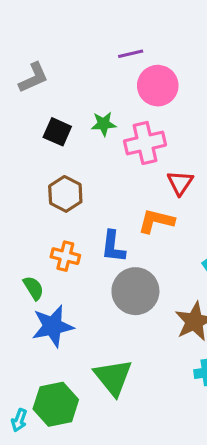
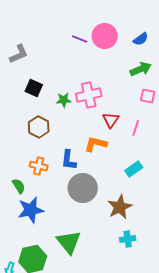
purple line: (131, 54) -> (80, 39), turned 35
pink circle: (158, 86) -> (105, 36), moved
green star: (104, 124) -> (64, 100), moved

